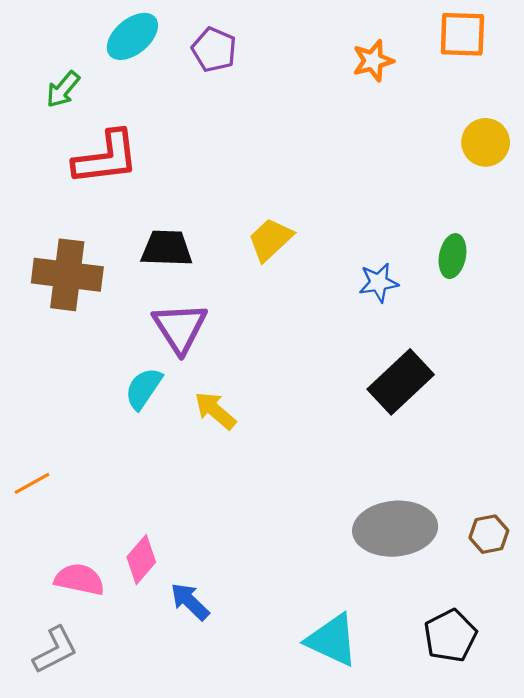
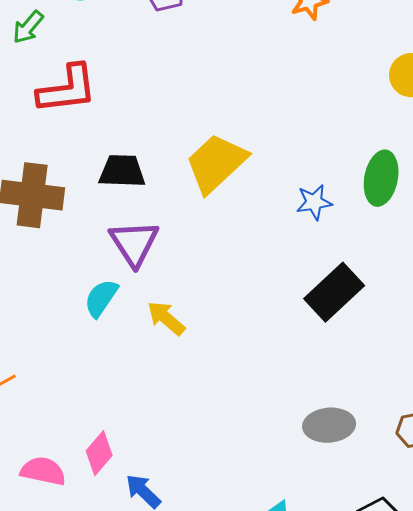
yellow trapezoid: (270, 239) -> (216, 163), size x1.5
green ellipse: (452, 256) -> (381, 178), size x1.4
gray ellipse: (395, 529) -> (329, 425), size x0.7

